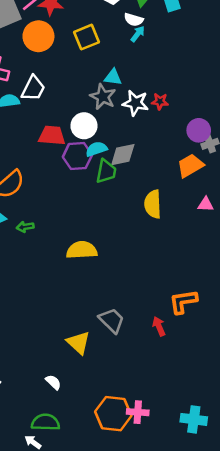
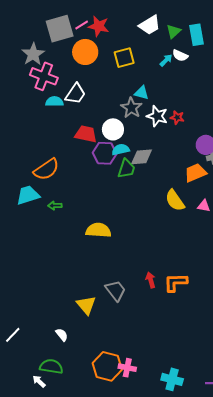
white semicircle: (134, 20) -> (180, 55), moved
yellow semicircle: (153, 204) -> (175, 200), moved, turned -40
red arrow: (159, 326) -> (151, 280), moved

